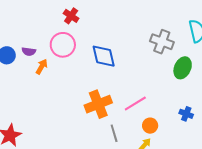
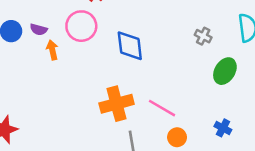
gray cross: (162, 42) -> (203, 36), size x0.6
orange arrow: (42, 67) -> (52, 50), turned -49
pink line: (135, 103) -> (162, 108), turned 55

